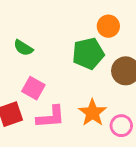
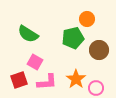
green semicircle: (23, 48) -> (28, 34), size x1.5

